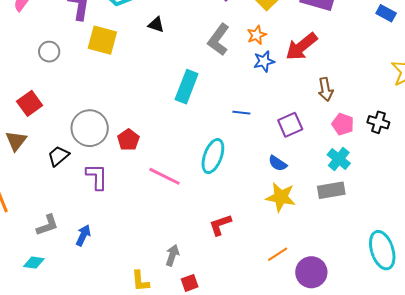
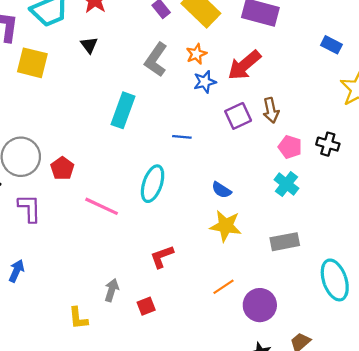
blue rectangle: (386, 13) -> (331, 45), moved
black triangle: (156, 25) -> (89, 45), turned 36
purple square: (290, 125) -> (238, 116), moved
gray rectangle: (331, 190) -> (285, 242), moved
red square: (190, 283) -> (146, 306), moved

